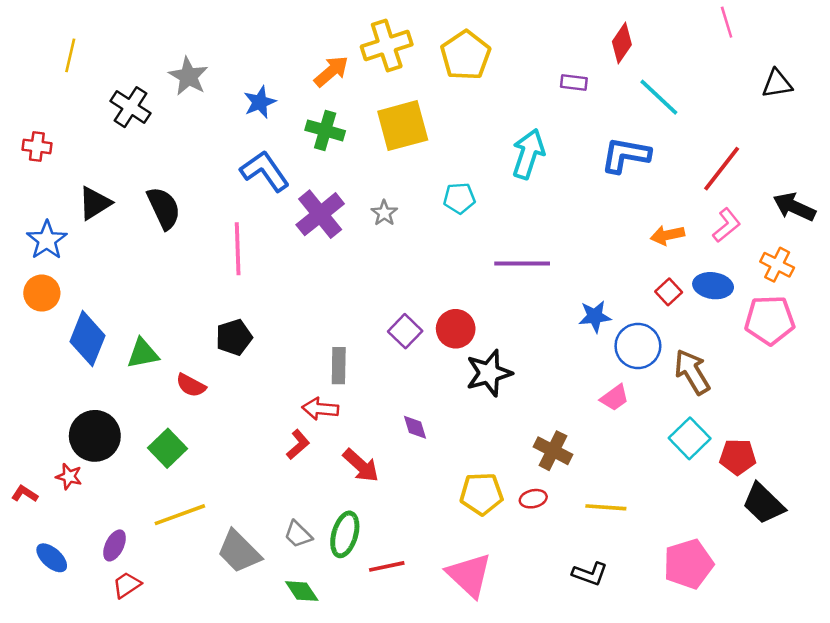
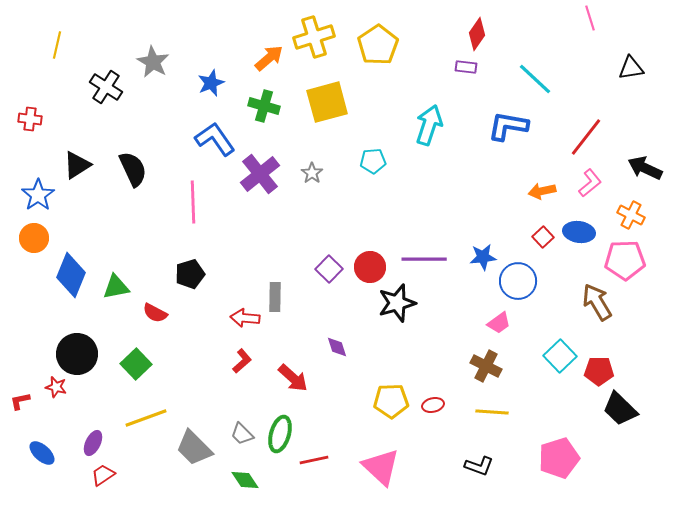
red diamond: (622, 43) -> (477, 34), moved
purple line: (522, 263) -> (424, 259), moved
brown arrow: (692, 372) -> (597, 302), moved
red arrow: (320, 409) -> (245, 318), moved
brown cross: (553, 451) -> (486, 366), moved
red L-shape: (25, 494) -> (20, 401), turned -45

